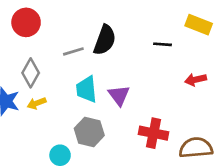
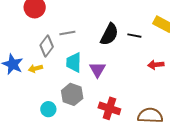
black semicircle: (105, 40) -> (109, 34), moved
gray diamond: (31, 73) -> (47, 46), moved
red cross: (154, 133) -> (109, 108), moved

